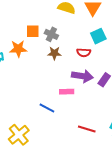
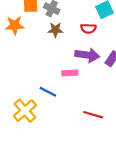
yellow cross: (19, 135) -> (25, 111), moved

